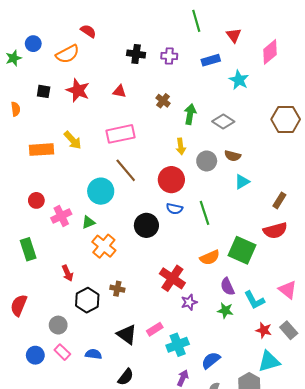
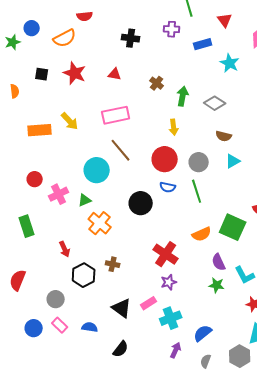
red semicircle: (88, 31) -> (85, 16), turned 140
purple cross: (169, 56) -> (172, 29), moved
gray circle: (207, 161) -> (199, 162), moved
purple star: (189, 302) -> (169, 282), moved

